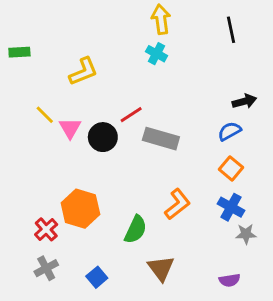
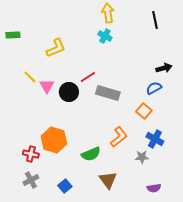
orange square: (231, 168) -> (144, 111), moved
red cross: (46, 229) -> (31, 154), turned -35
green semicircle: (136, 229) -> (91, 154), turned 42
gray star: (246, 234) -> (142, 157), moved

